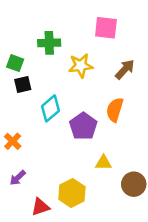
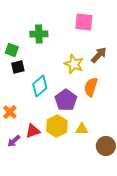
yellow star: (81, 66) -> (74, 64), moved, turned 30
yellow hexagon: (72, 193) -> (57, 126), moved
red triangle: (40, 207) -> (33, 131), moved

